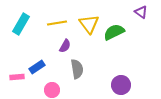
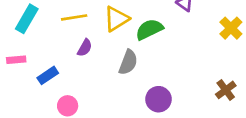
yellow triangle: (89, 24) -> (116, 19), turned 35
gray semicircle: (77, 69) -> (128, 62), moved, turned 30
pink rectangle: (17, 77) -> (16, 60), moved

